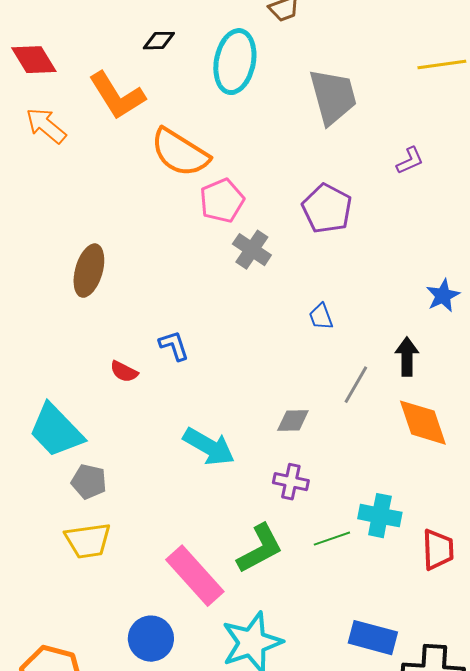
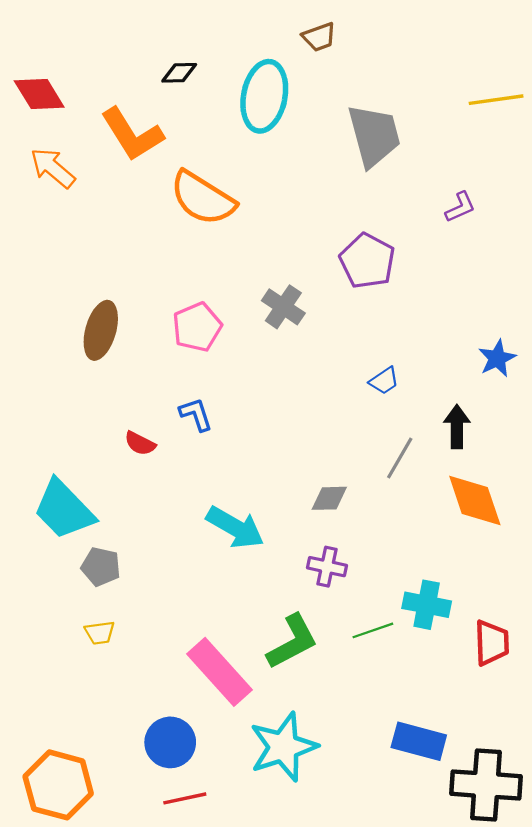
pink pentagon: (222, 201) -> (197, 327), moved
blue trapezoid: (321, 317) -> (384, 381), moved, turned -104
yellow trapezoid: (88, 541) -> (100, 633), size x0.6

